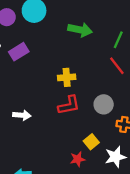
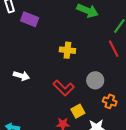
purple rectangle: (19, 52) -> (30, 19), turned 42
red L-shape: (69, 105) -> (64, 88), moved, turned 45

